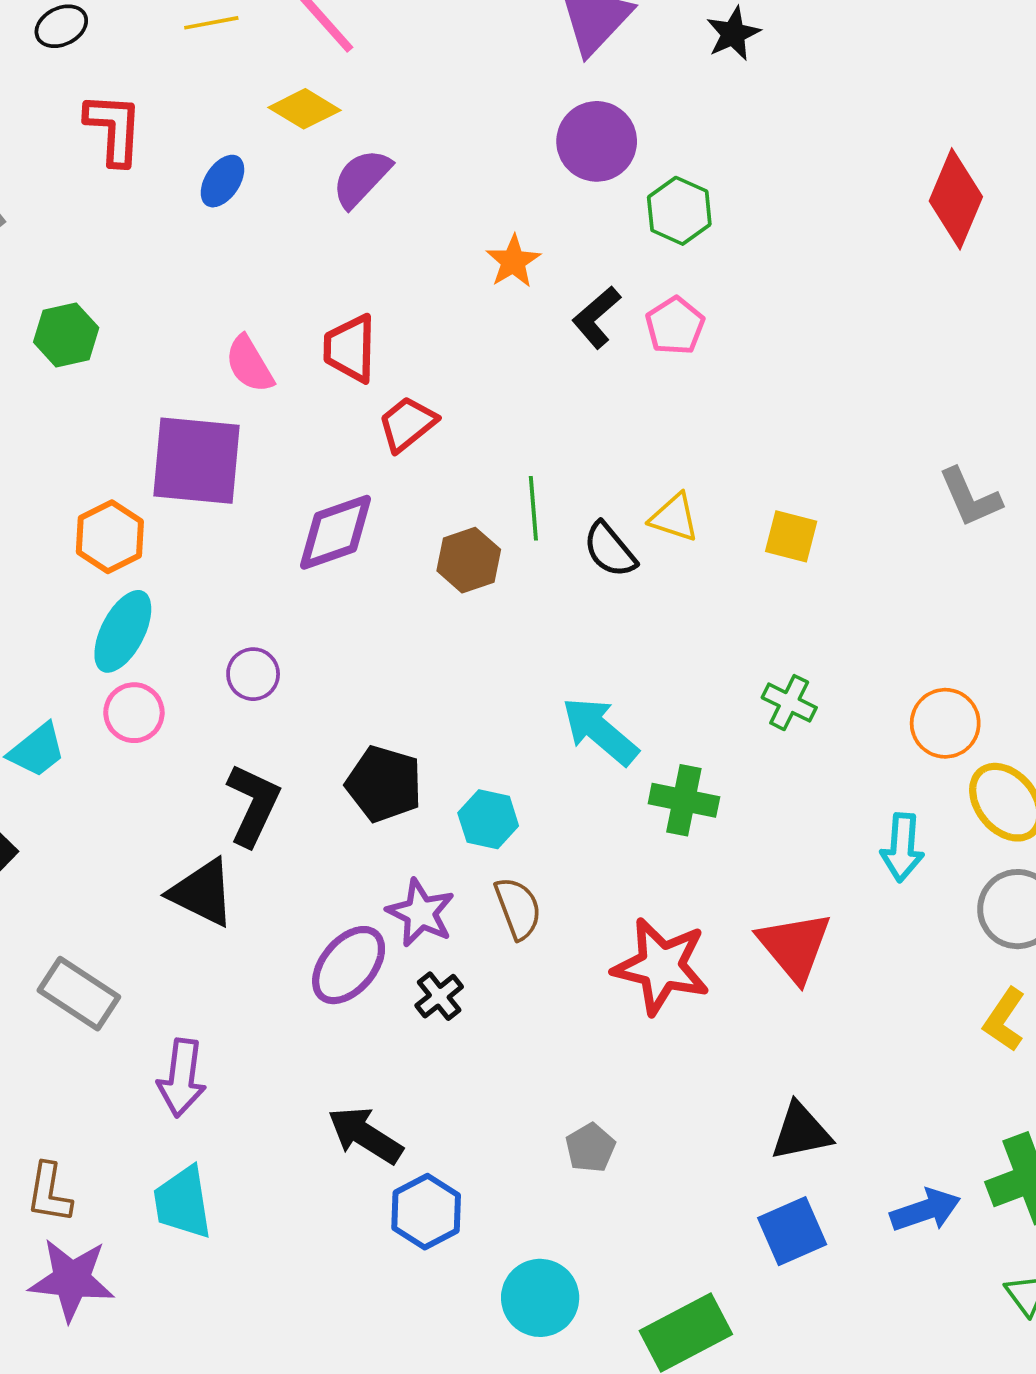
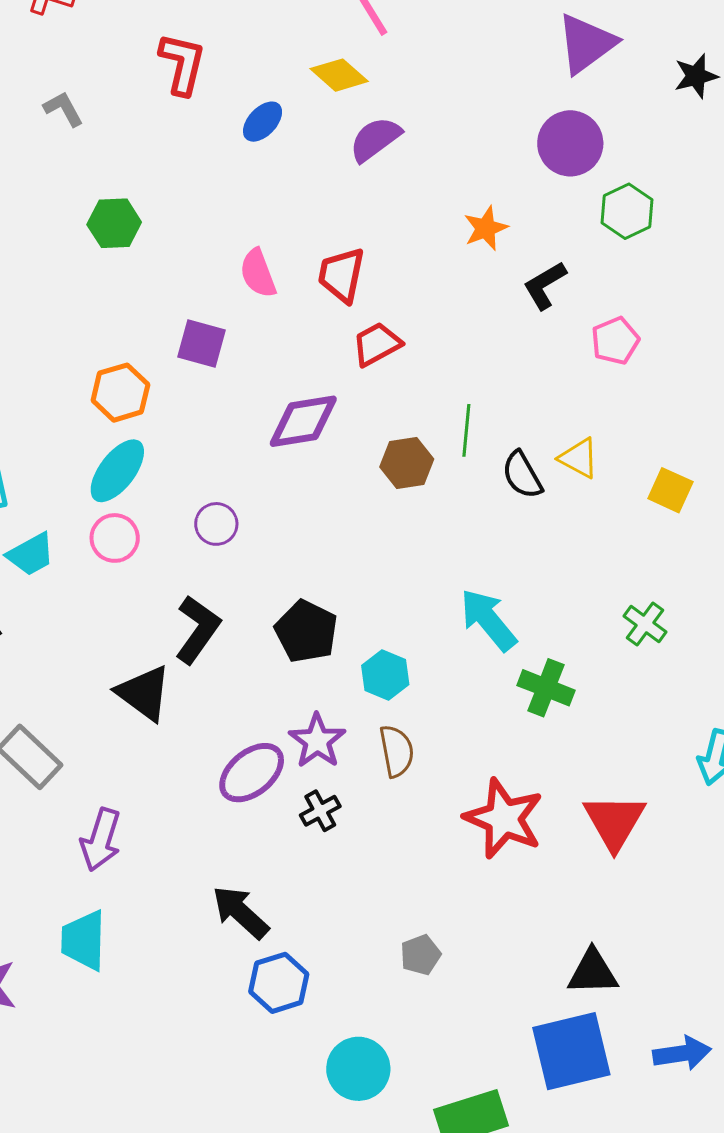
pink pentagon: (675, 326) -> (615, 341), moved
purple square: (197, 461) -> (201, 344), size x0.6
blue square: (792, 1231) -> (571, 1051), size x1.5

